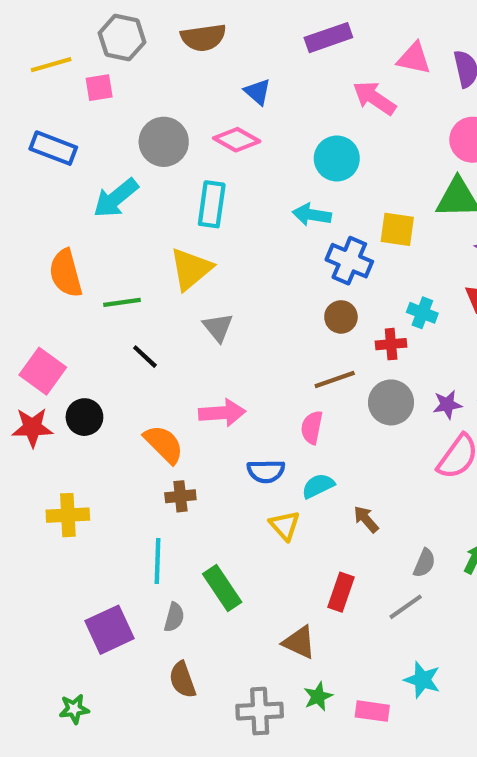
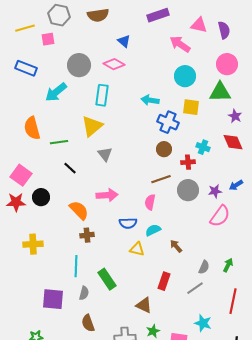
cyan circle: (337, 158) -> (185, 76), moved
yellow triangle: (285, 525) -> (137, 249), turned -35
purple square: (110, 630) -> (53, 299), turned 30

